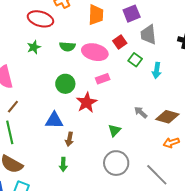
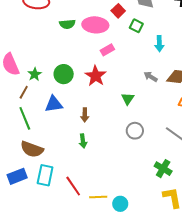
green star: (34, 47) -> (35, 74), moved
cyan arrow: (157, 70) -> (159, 44), moved
green circle: (65, 84) -> (64, 74), moved
blue triangle: (54, 120) -> (54, 104), moved
gray circle: (116, 163) -> (135, 131), size x0.7

